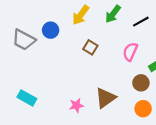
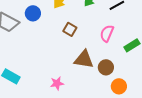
brown circle: (141, 83) -> (106, 67), moved
brown triangle: (105, 98) -> (84, 59), moved, turned 45

